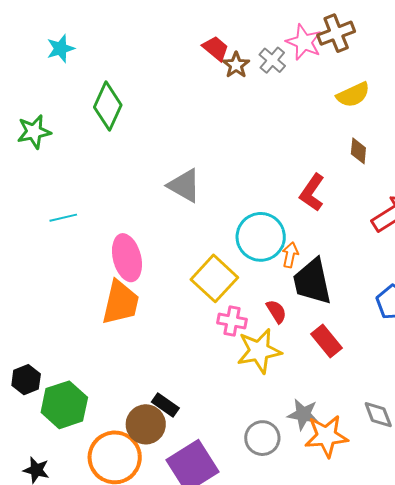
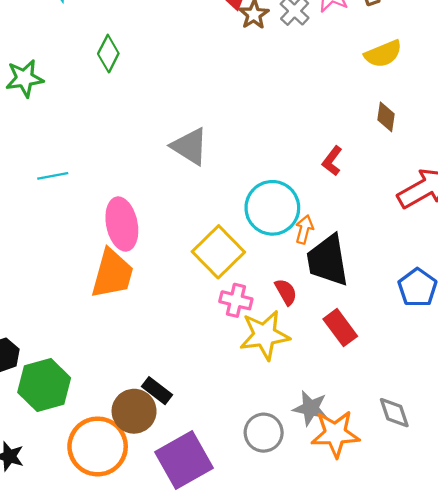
green diamond: (108, 106) -> (108, 54), size x0.7
red L-shape: (312, 192) -> (332, 161), size x0.7

